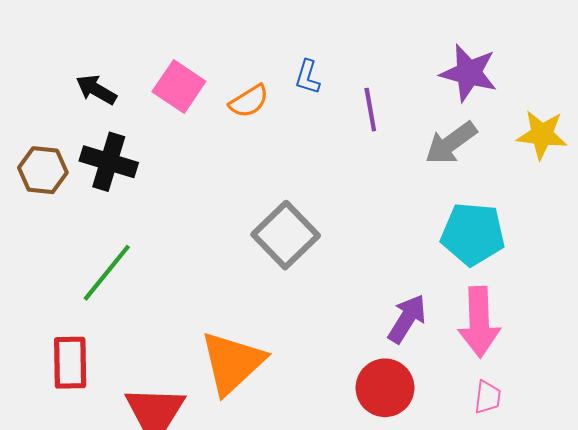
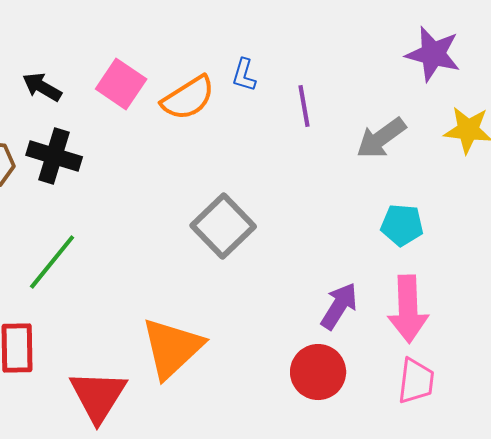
purple star: (469, 73) -> (433, 54), moved
orange semicircle: (249, 101) -> (188, 98), size x1.4
cyan pentagon: (473, 234) -> (402, 225), size x0.7
pink trapezoid: (488, 397) -> (416, 381), size x1.4

